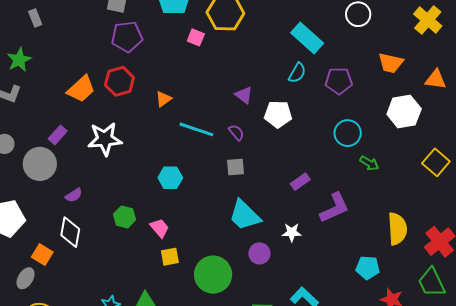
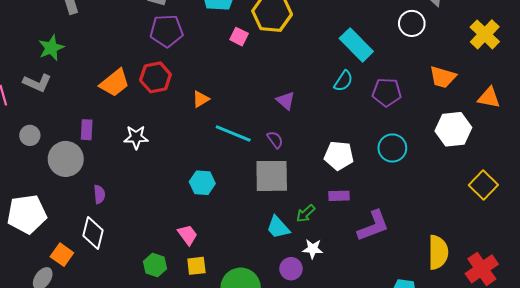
white pentagon: (278, 114) -> (339, 156), moved
purple rectangle: (58, 135) -> (87, 130), turned -42
white star: (105, 139) -> (136, 137), size x0.7
green arrow: (369, 163) -> (306, 213), moved, turned 102
gray square: (235, 167) -> (272, 176), size x1.8
purple rectangle: (300, 182) -> (339, 196), turned 30
purple semicircle: (74, 195) -> (99, 194), turned -66
cyan trapezoid: (245, 215) -> (278, 227), size x0.7
green hexagon: (125, 217) -> (155, 265), moved
white star: (292, 232) -> (313, 249), moved

